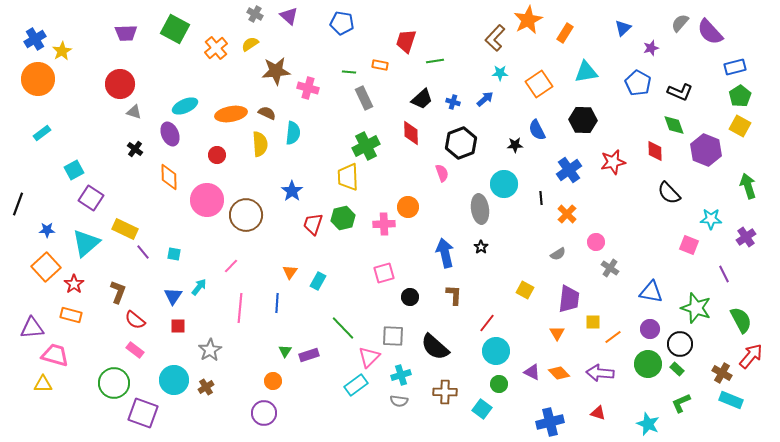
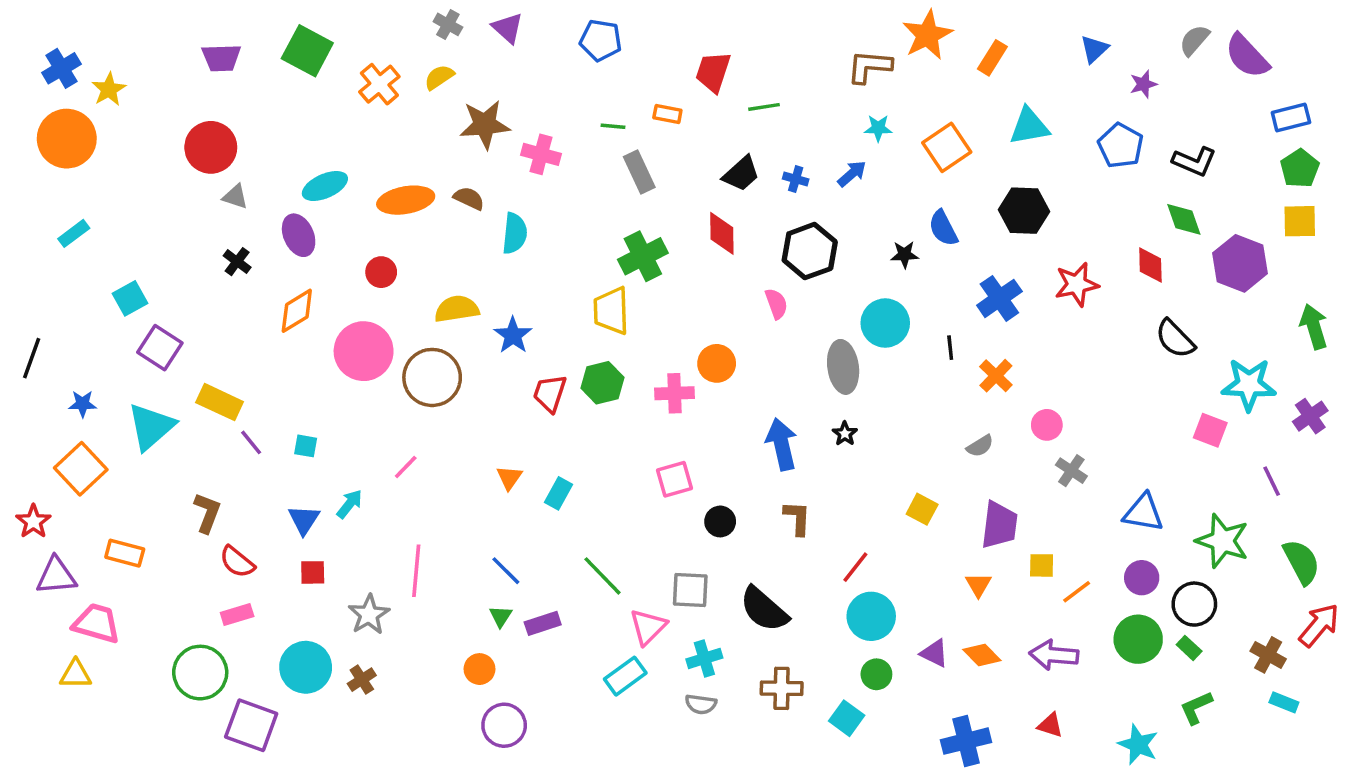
brown L-shape: (495, 38) -> (869, 67), turned 52
yellow square: (740, 126) -> (1300, 221), turned -30
yellow semicircle: (260, 144) -> (457, 309), moved, turned -95
orange diamond: (169, 177) -> (297, 311), turned 60
cyan star: (711, 219) -> (1249, 384), size x1.4
red star: (74, 284) -> (33, 521), moved
blue line: (277, 303) -> (506, 571), moved, turned -48
pink line: (240, 308) -> (416, 571), moved
pink rectangle: (135, 350) -> (237, 615), turned -54
cyan rectangle: (731, 400) -> (1284, 702), size x0.7
purple circle: (264, 413) -> (504, 725), moved

